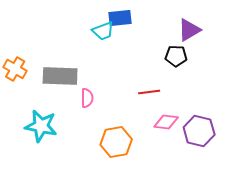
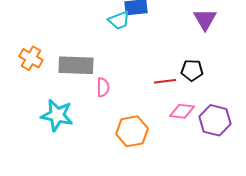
purple triangle: (189, 30) -> (205, 19), turned -30
black pentagon: (176, 56) -> (192, 70), moved

